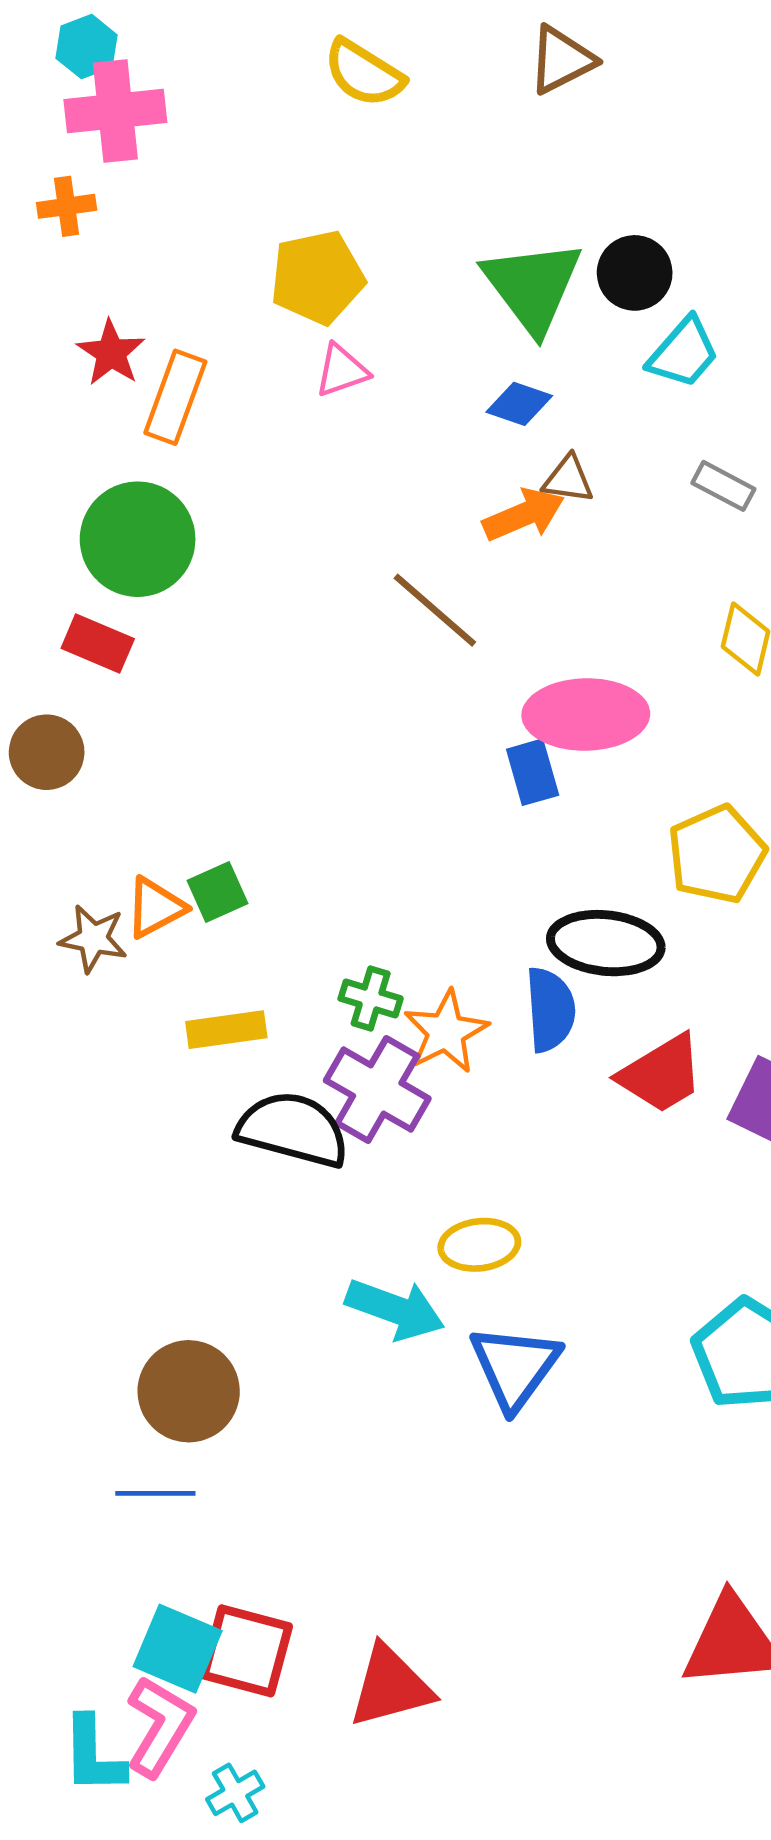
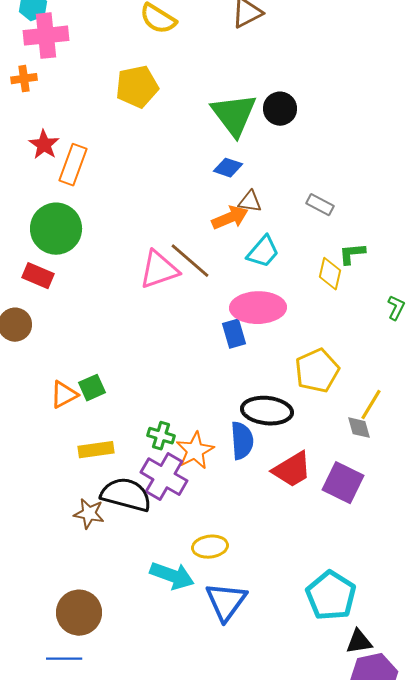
yellow pentagon: (317, 277) -> (137, 87), moved
cyan trapezoid: (683, 353) -> (263, 252), moved
pink triangle: (342, 371) -> (159, 270), moved, size x1.6
brown star: (93, 939) -> (89, 514), moved

